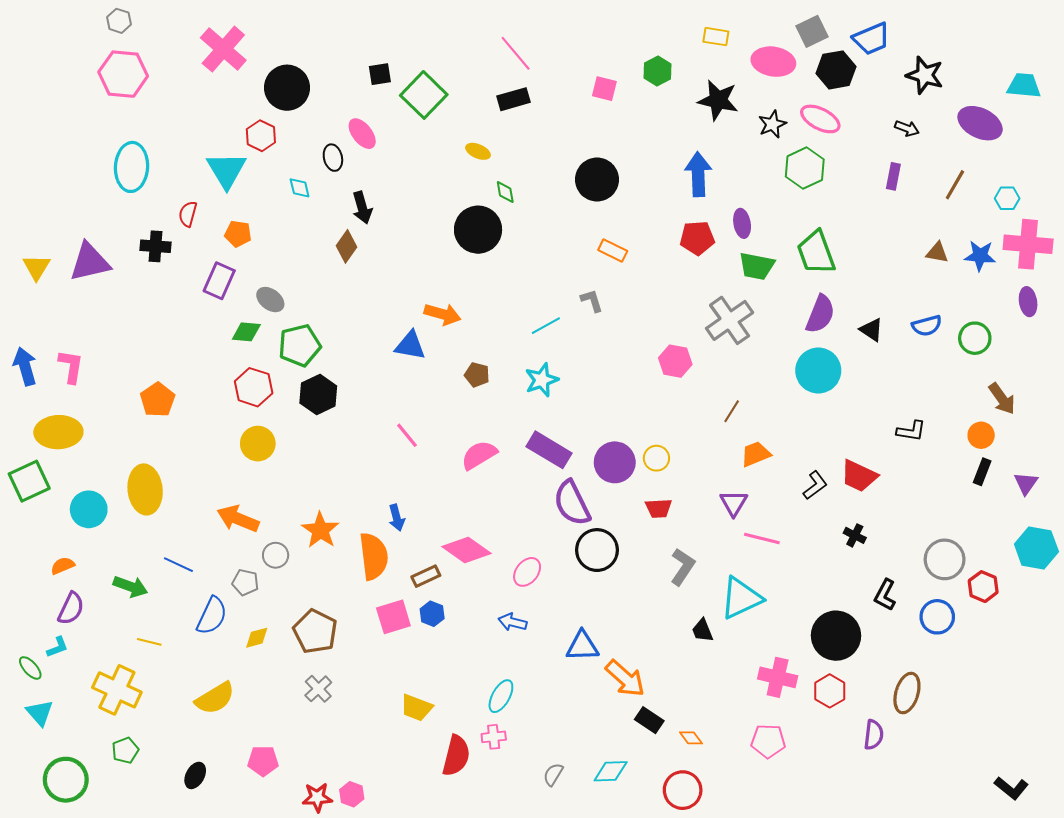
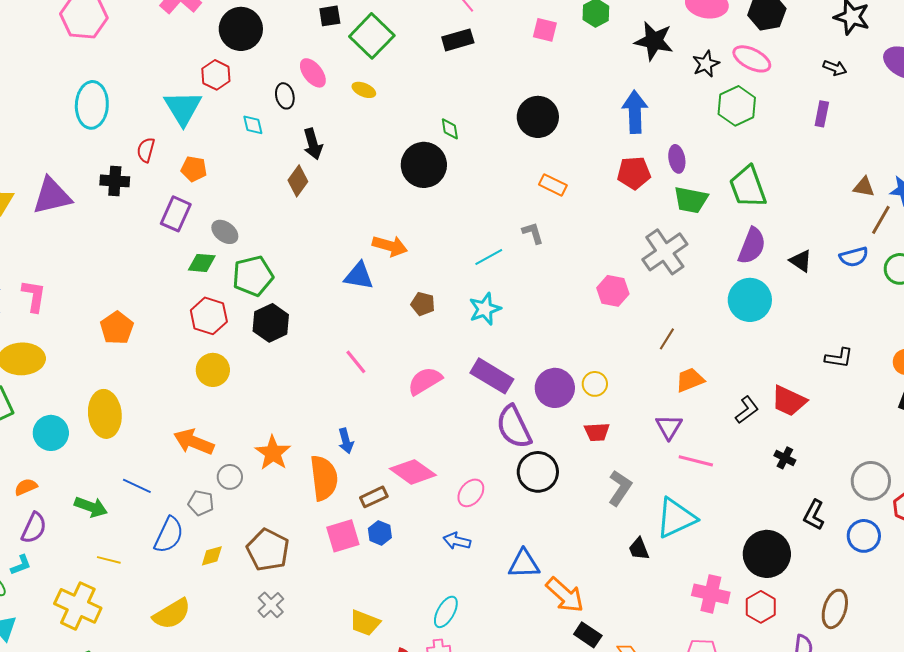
yellow ellipse: (478, 151) -> (364, 90), moved
brown line: (955, 185) -> (881, 220), moved

